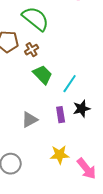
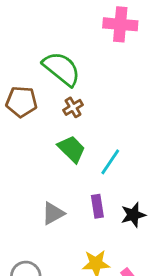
brown cross: (32, 50) -> (73, 107), moved
black star: (82, 109) -> (133, 215), moved

